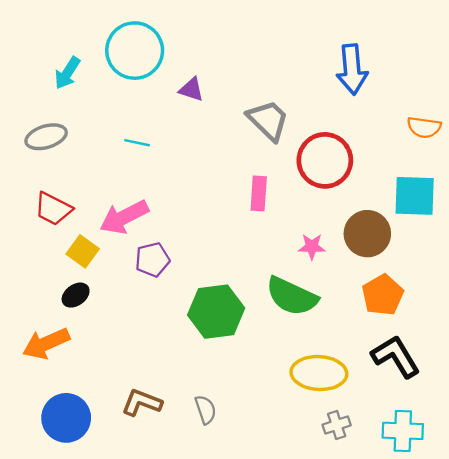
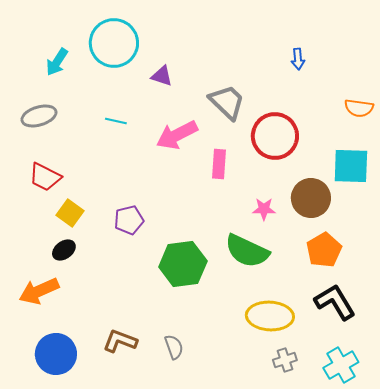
blue arrow: (352, 69) -> (298, 59), size x0.5
pink arrow: (124, 217) -> (177, 135), moved
cyan cross: (403, 431) -> (341, 365), turned -32

